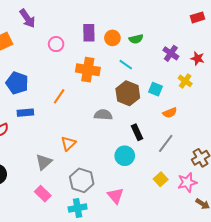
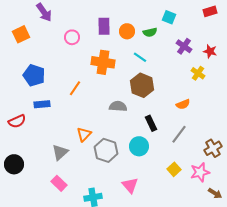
cyan square: (155, 89) -> (169, 17), moved
gray hexagon: (82, 180) -> (106, 150), moved

